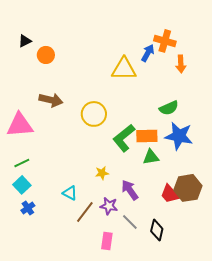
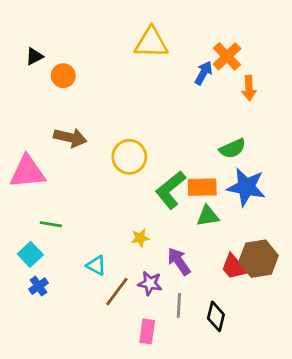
orange cross: (165, 41) -> (227, 56), turned 30
yellow triangle: (124, 69) -> (151, 43), moved
green line: (22, 163) -> (51, 224), moved, turned 35
gray line: (130, 222) -> (179, 305), turned 48

